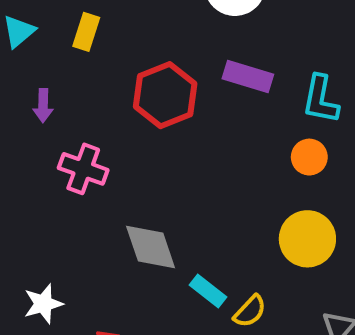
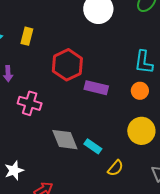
purple rectangle: (248, 77) -> (96, 88), moved
cyan rectangle: (208, 291) -> (93, 146), moved

